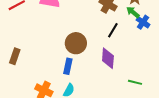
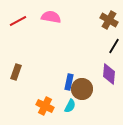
brown circle: (76, 43) -> (82, 89), moved

